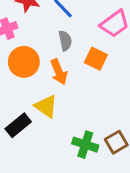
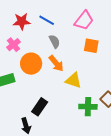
orange square: (96, 59) -> (91, 46), moved
yellow triangle: (46, 106) -> (74, 80), moved

